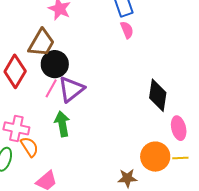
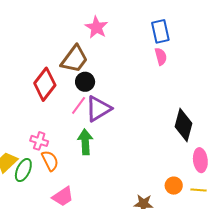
black circle: (55, 64) -> (85, 82), size x0.7
pink cross: (16, 128) -> (39, 141), size x0.7
orange circle: (155, 157) -> (174, 186), size x0.6

